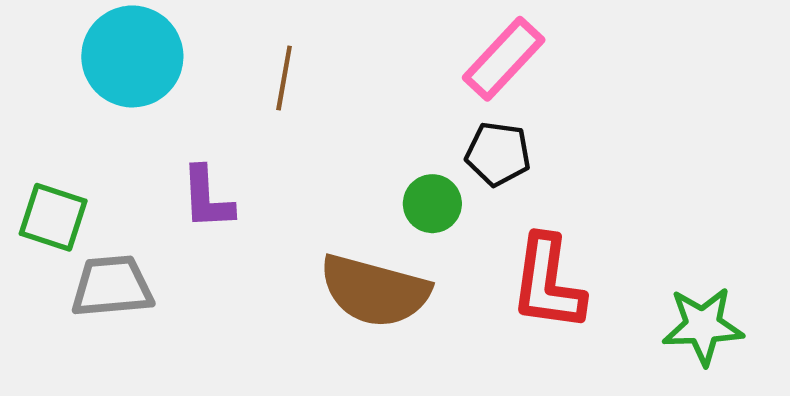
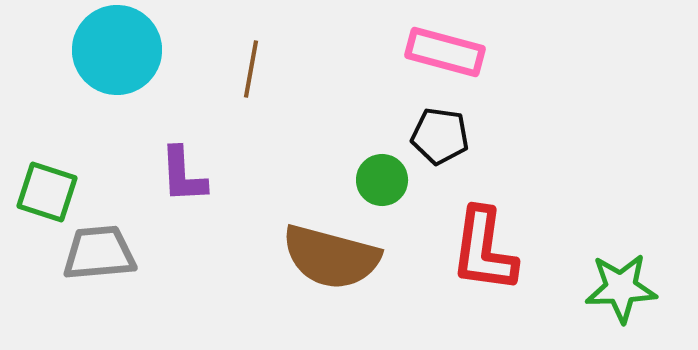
pink rectangle: (504, 59) -> (445, 52), turned 62

